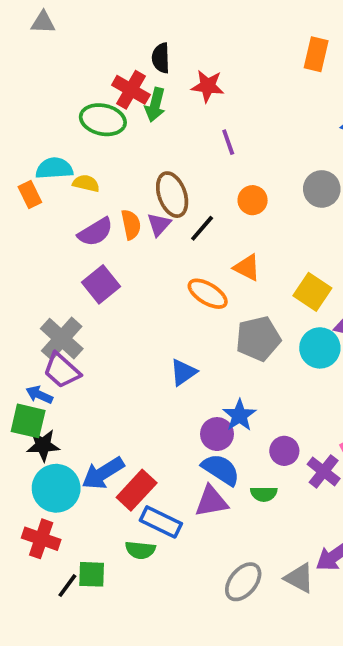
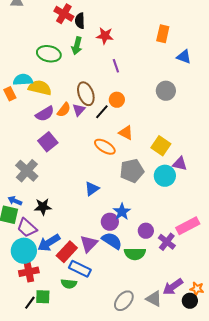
orange rectangle: (316, 54) -> (163, 34), moved
red cross: (131, 90) -> (64, 14), moved
yellow semicircle: (86, 183) -> (40, 88), size x1.6
orange circle: (253, 200) -> (117, 100), moved
orange semicircle: (131, 224) -> (64, 110), turned 49
purple trapezoid: (62, 370) -> (27, 228), moved
black star: (43, 445) -> (43, 207), moved
green semicircle: (264, 494) -> (135, 254), size x1.5
purple triangle: (211, 501) -> (89, 244), moved, turned -36
red cross: (41, 539) -> (29, 272), moved, turned -30

